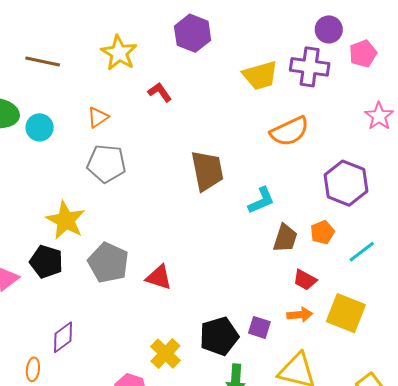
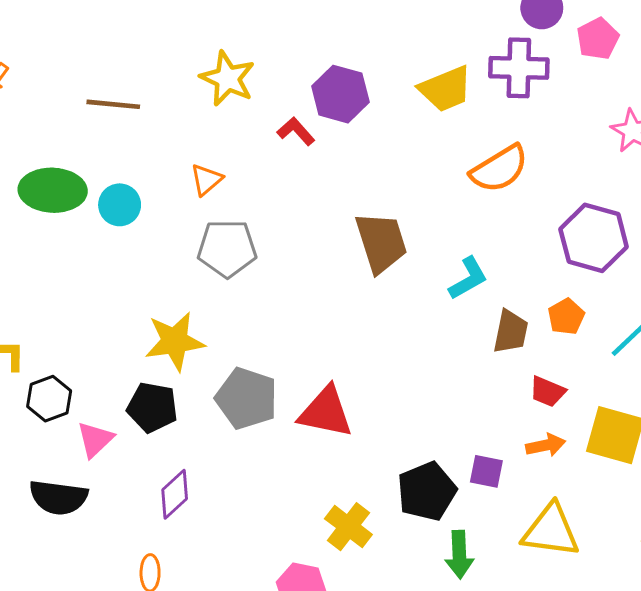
purple hexagon: (193, 33) -> (340, 94), moved
yellow star: (66, 220) -> (175, 341), turned -30
red triangle: (159, 277) -> (326, 412), size x1.4
purple diamond: (63, 337) -> (175, 494), moved

